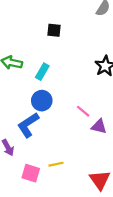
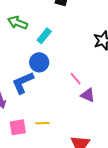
pink square: (31, 173) -> (18, 127), turned -36

